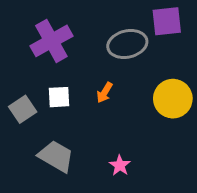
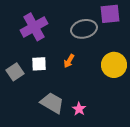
gray trapezoid: (56, 156) -> (52, 103), moved

